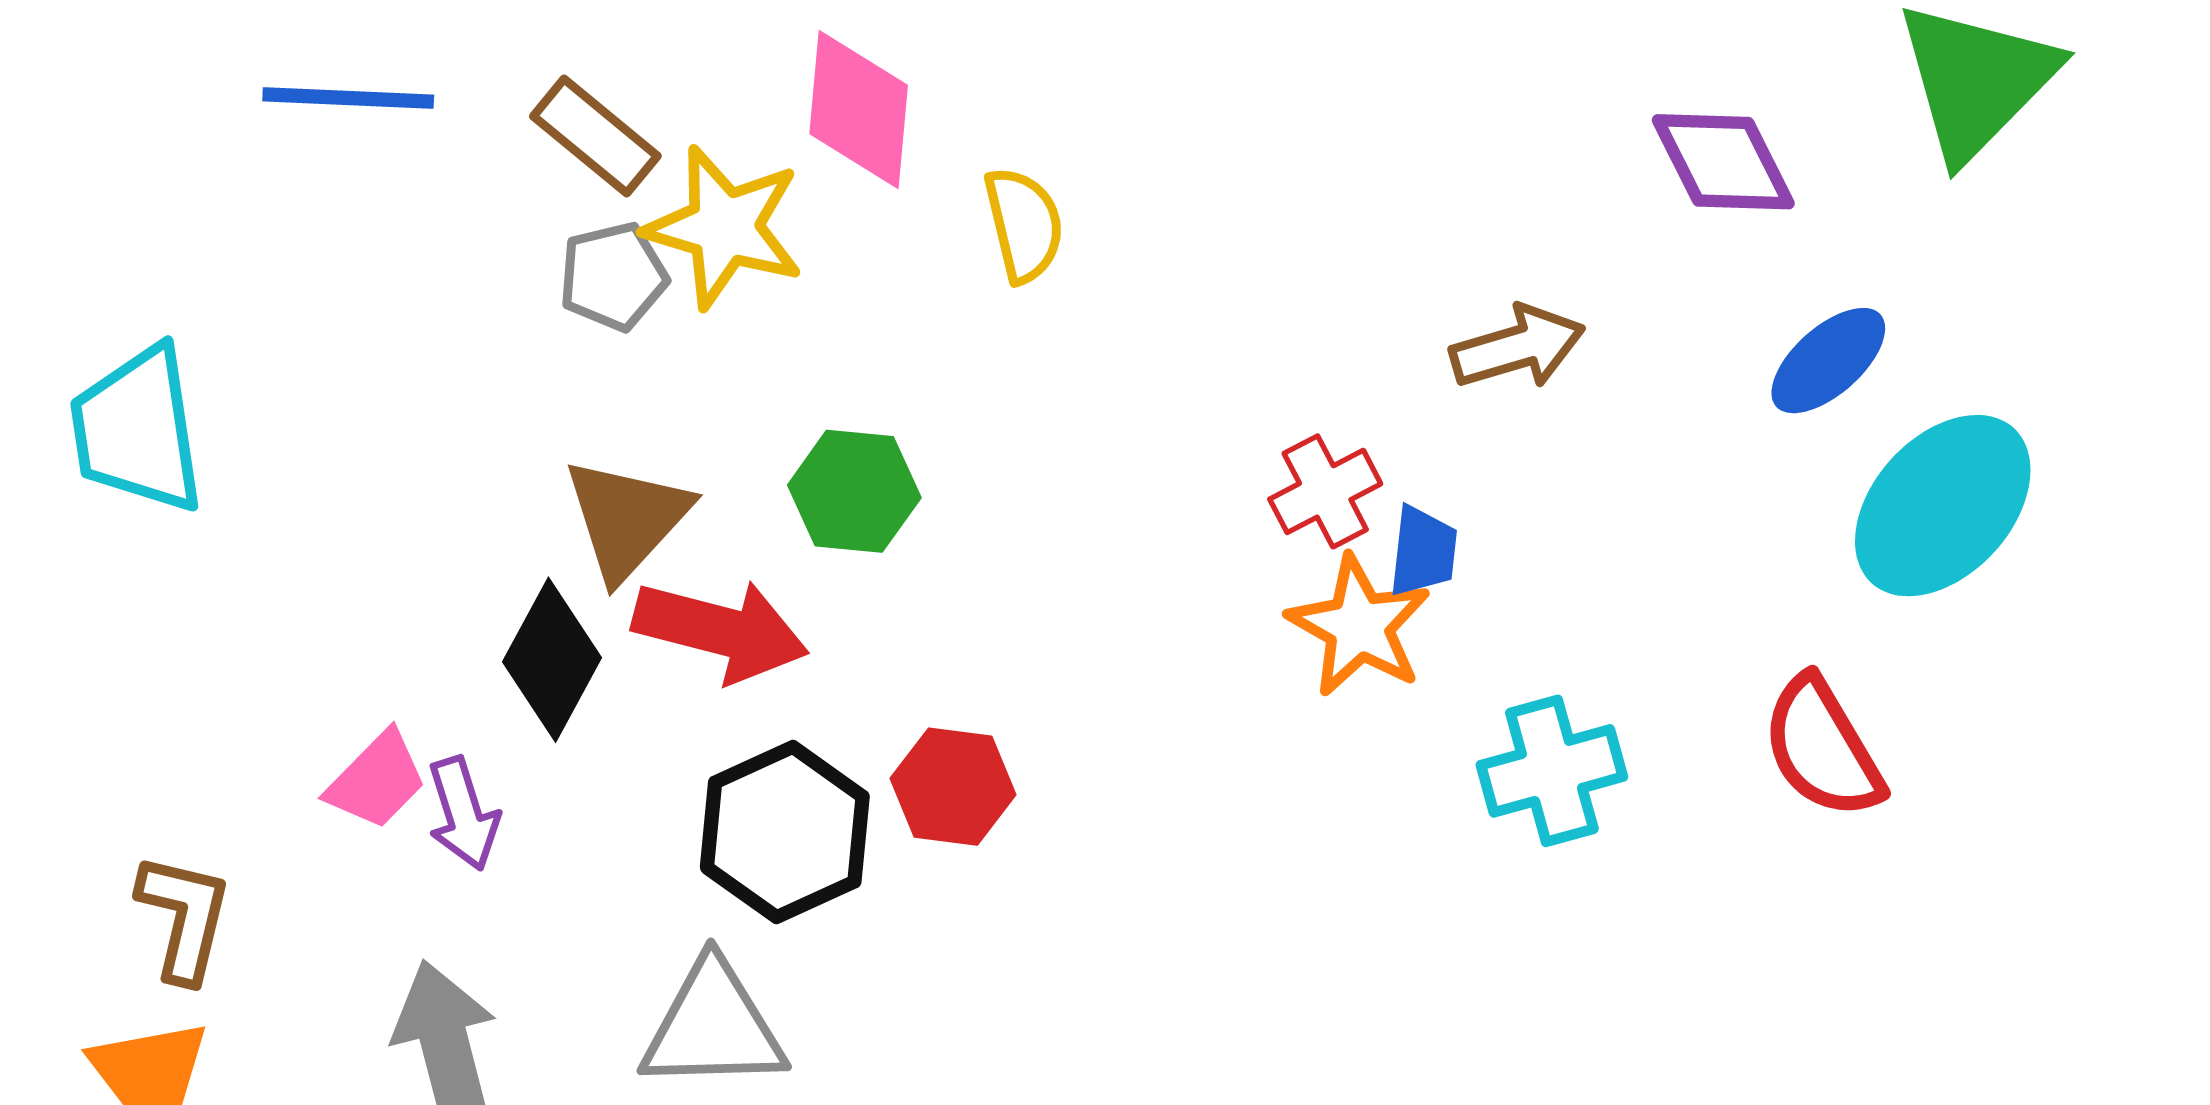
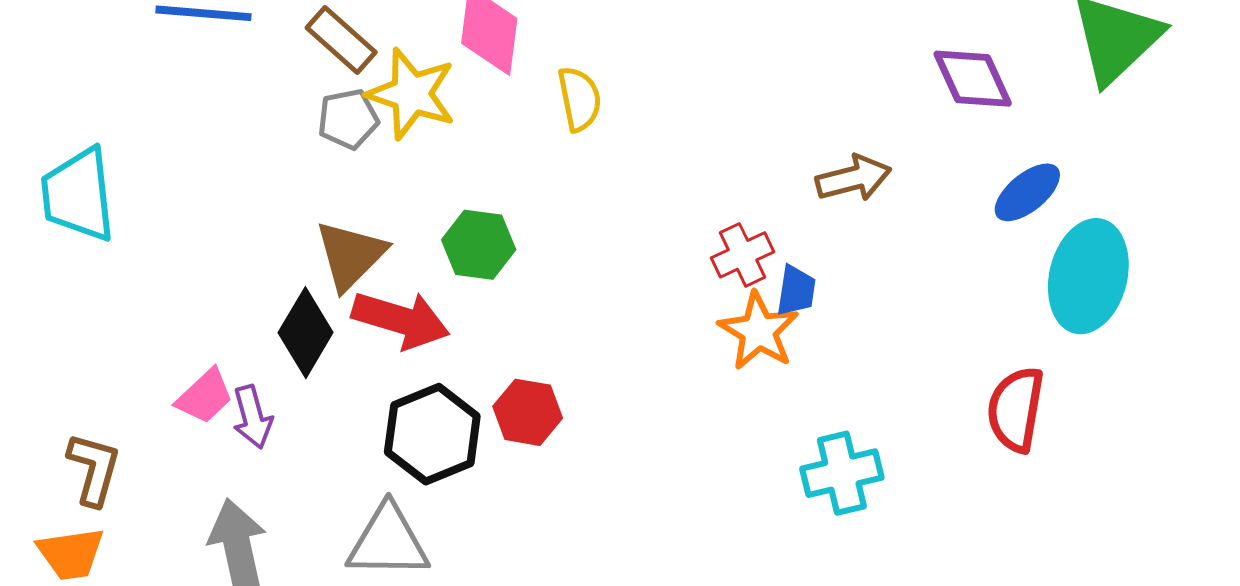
cyan ellipse: (1943, 506) -> (1088, 276), turned -31
red semicircle: (1822, 748) -> (1016, 409), turned 38
cyan cross: (1552, 771) -> (842, 473), moved

